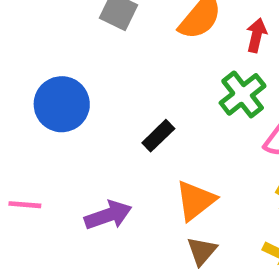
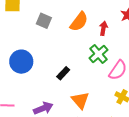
orange triangle: (195, 200) -> (80, 100), turned -30

